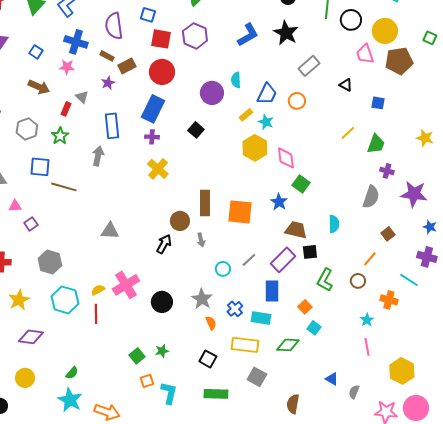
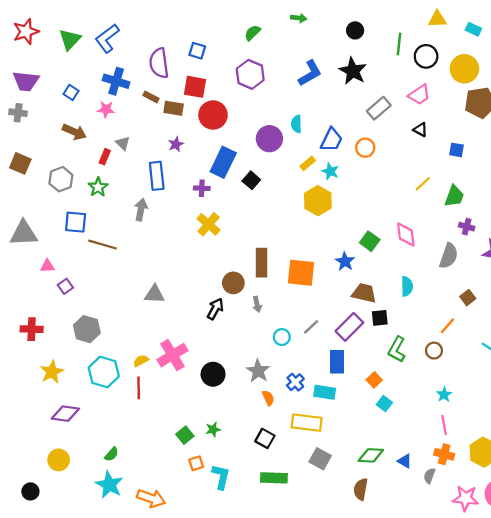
red square: (161, 39) -> (195, 87), moved
pink trapezoid: (365, 54) -> (419, 95), moved, turned -105
brown rectangle: (127, 66) -> (174, 108), turned 36
purple star: (108, 83) -> (176, 144), moved
blue rectangle: (153, 109) -> (223, 162), moved
pink diamond: (286, 158) -> (406, 234), moved
orange cross: (389, 300) -> (444, 454), moved
green diamond: (288, 345) -> (371, 455), moved

